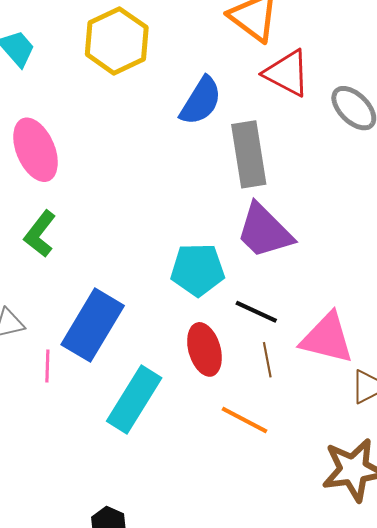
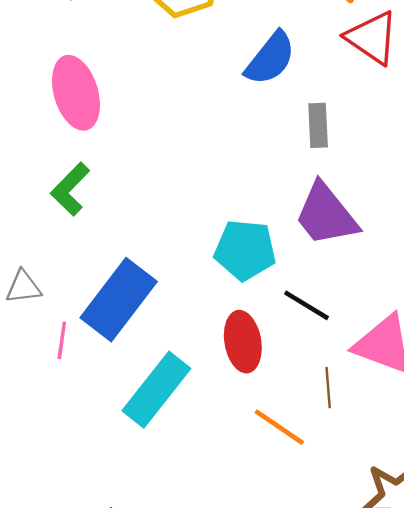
gray rectangle: (249, 154) -> (318, 125), size x0.6
brown line: (267, 360) -> (328, 388), moved

